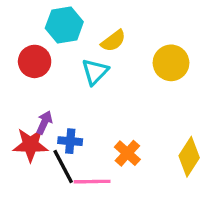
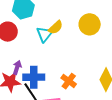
yellow semicircle: (113, 41) -> (56, 27), moved
blue cross: (70, 141) -> (34, 77), size x1.5

